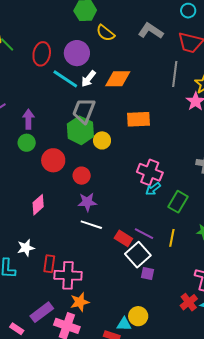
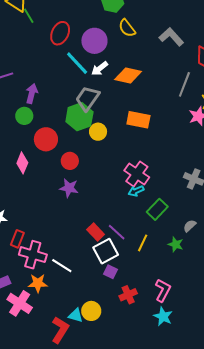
pink diamond: (38, 205) -> (22, 163), moved, turned -40
white line: (91, 225) -> (62, 266), moved
red cross: (189, 302) -> (128, 295), moved

